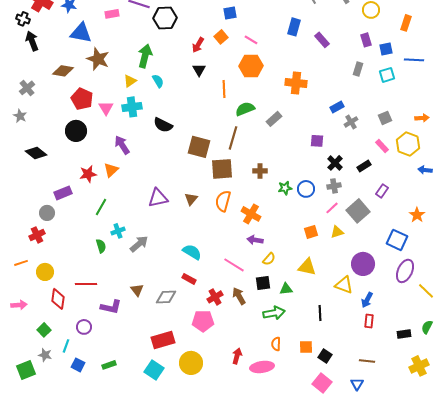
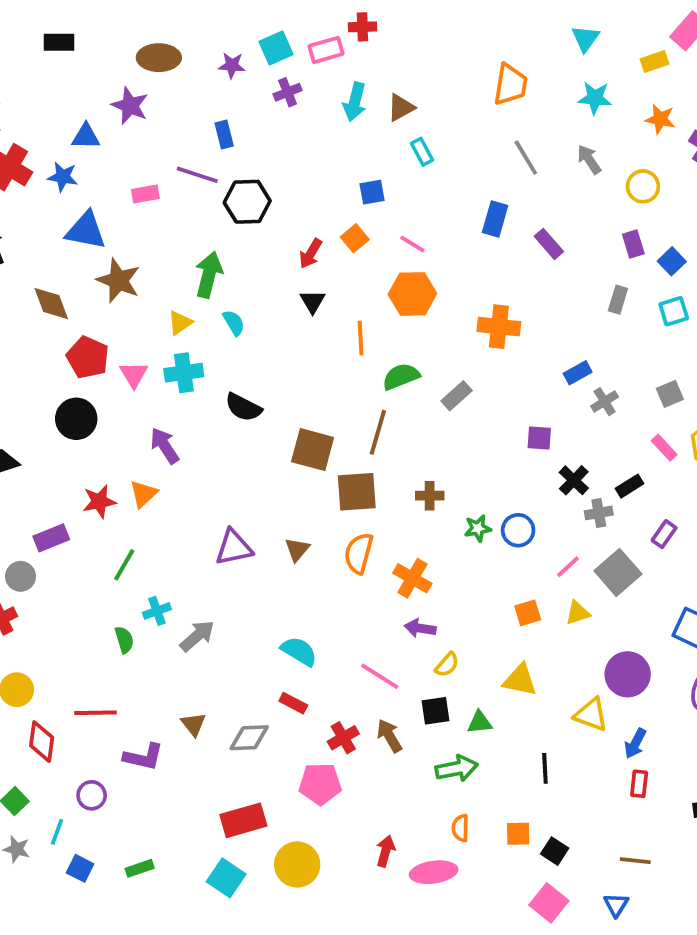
blue square: (386, 49) -> (672, 261), turned -32
brown diamond: (63, 71) -> (51, 304), turned 60
gray cross: (334, 186) -> (599, 513), moved

